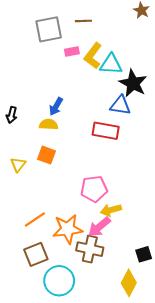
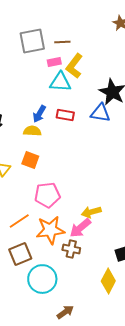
brown line: (83, 21) -> (62, 42), moved
cyan triangle: (111, 64) -> (60, 82), moved
red rectangle: (106, 131) -> (65, 115), moved, size x0.7
pink pentagon: (94, 189) -> (47, 195), moved
brown cross: (90, 249) -> (71, 249), size x0.7

